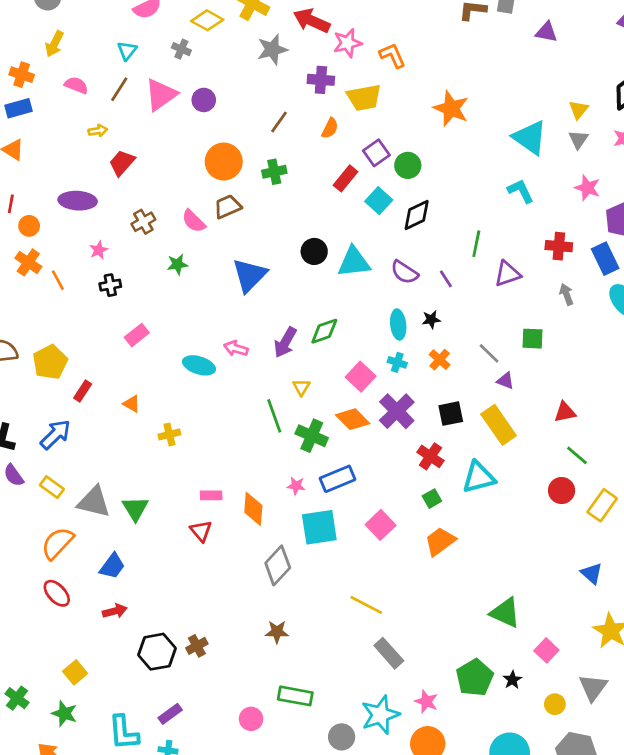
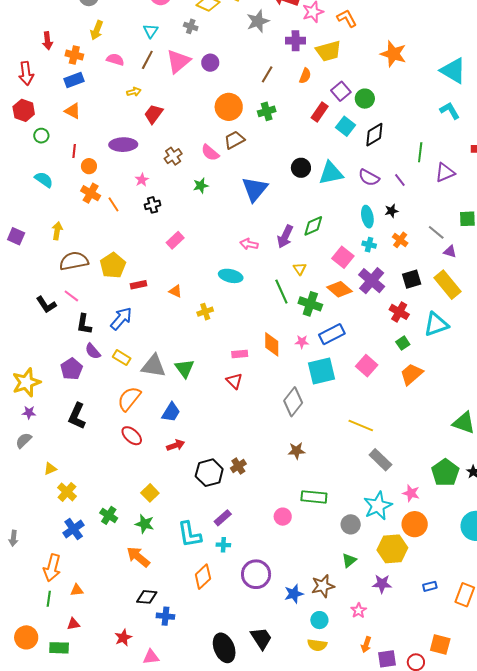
cyan ellipse: (199, 365) -> (231, 276), moved
red rectangle: (83, 391) -> (139, 285), turned 49
orange diamond: (253, 509) -> (272, 344), moved

